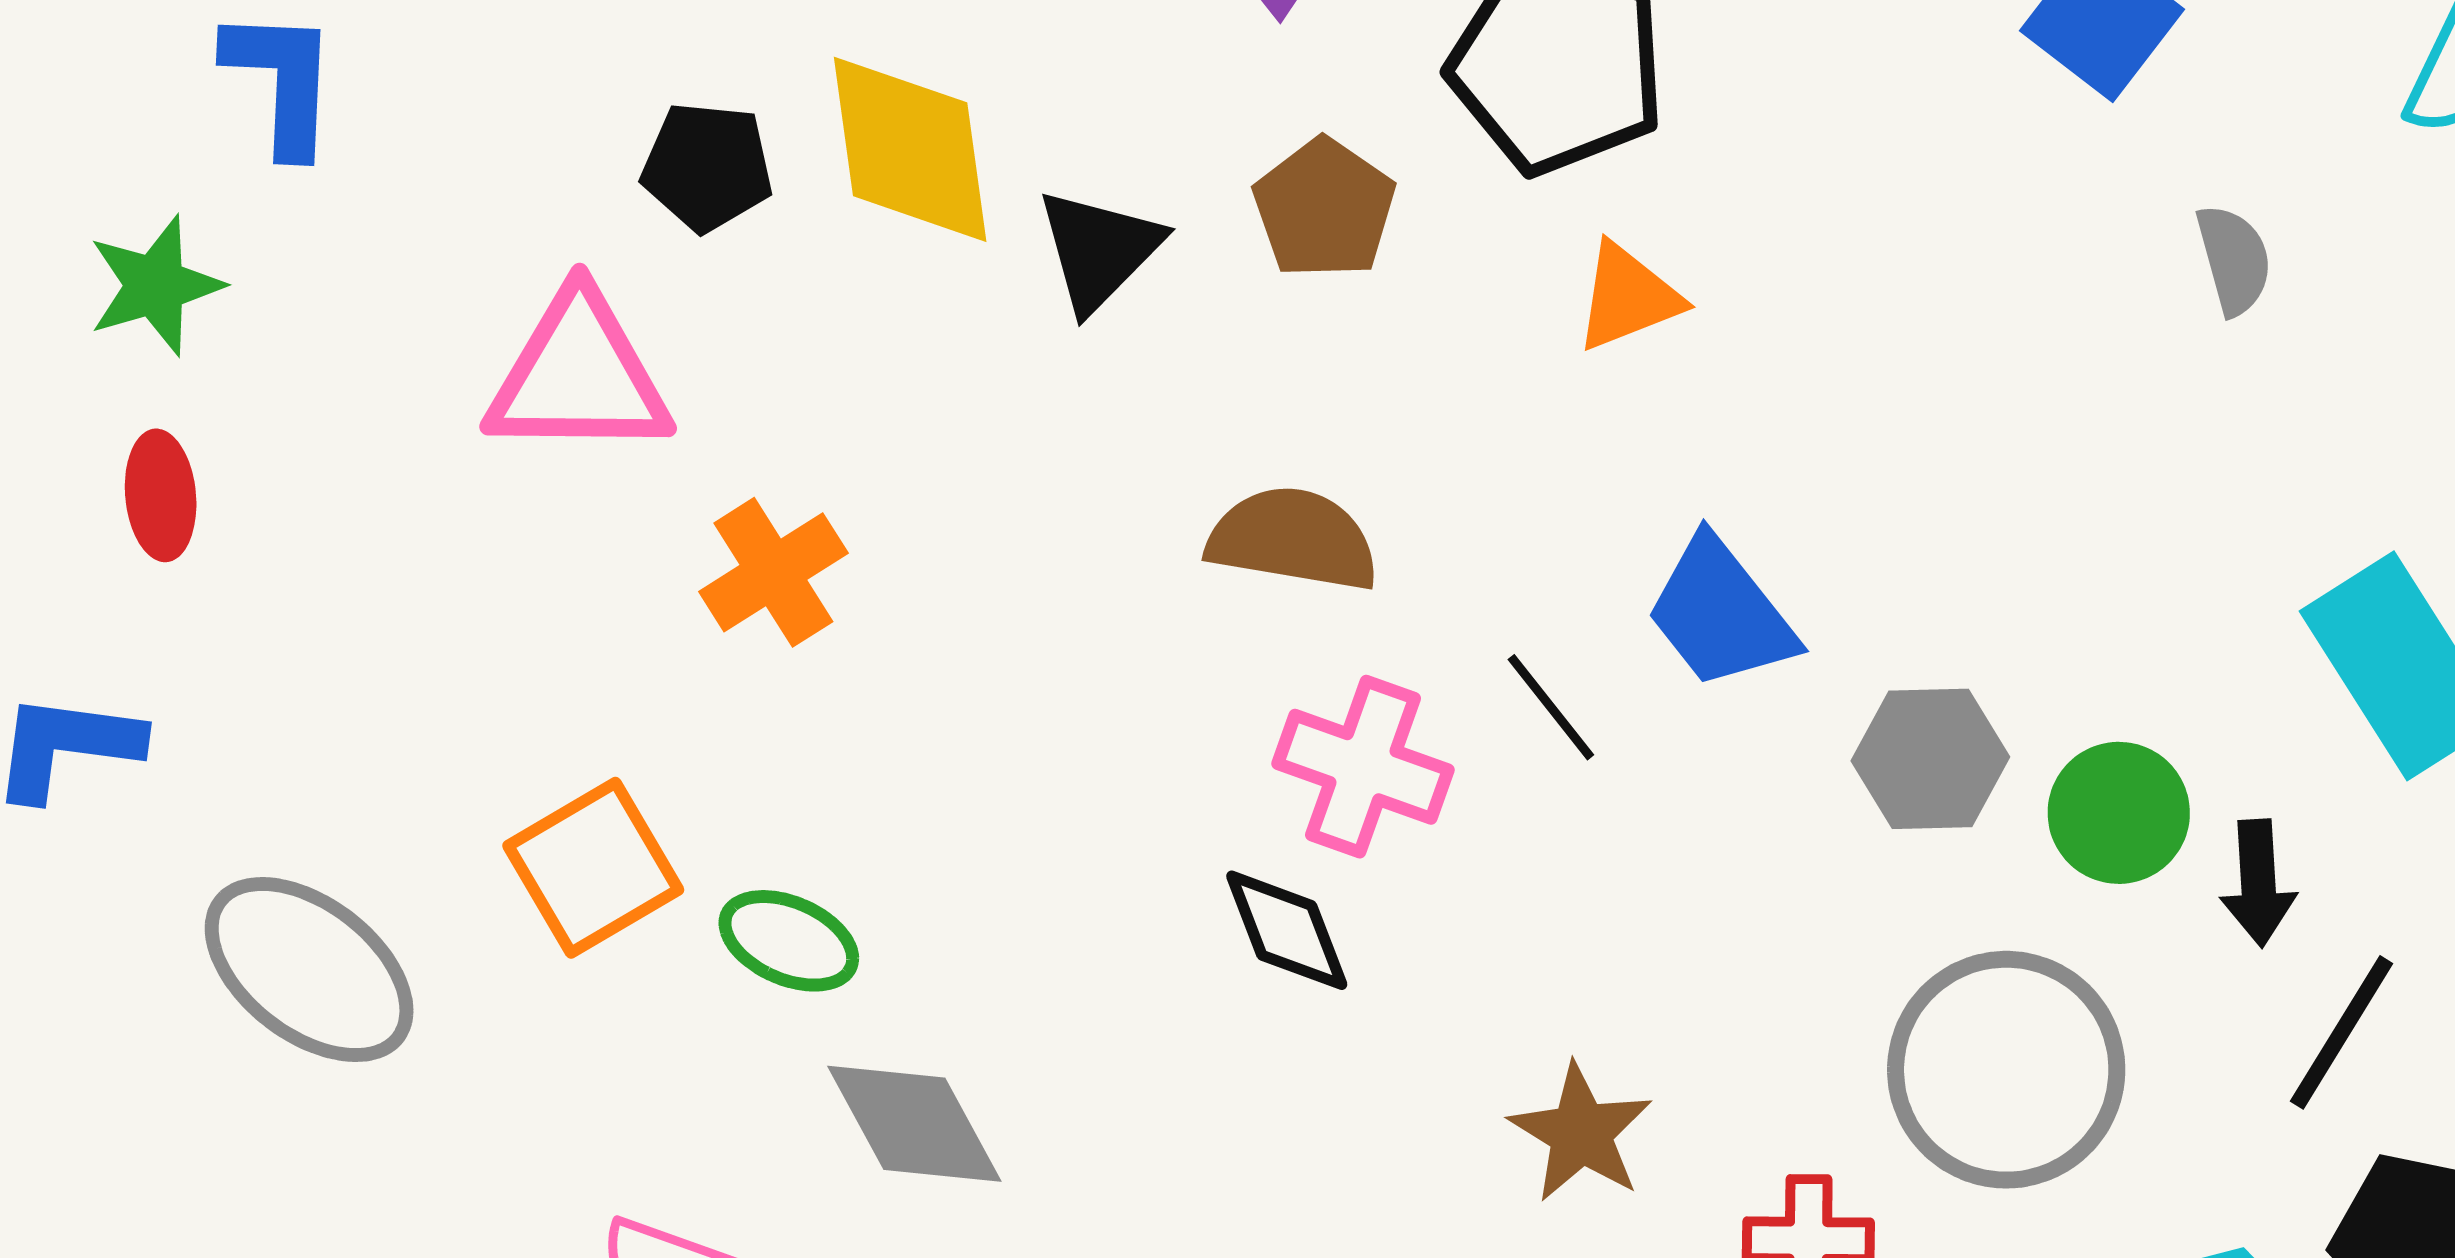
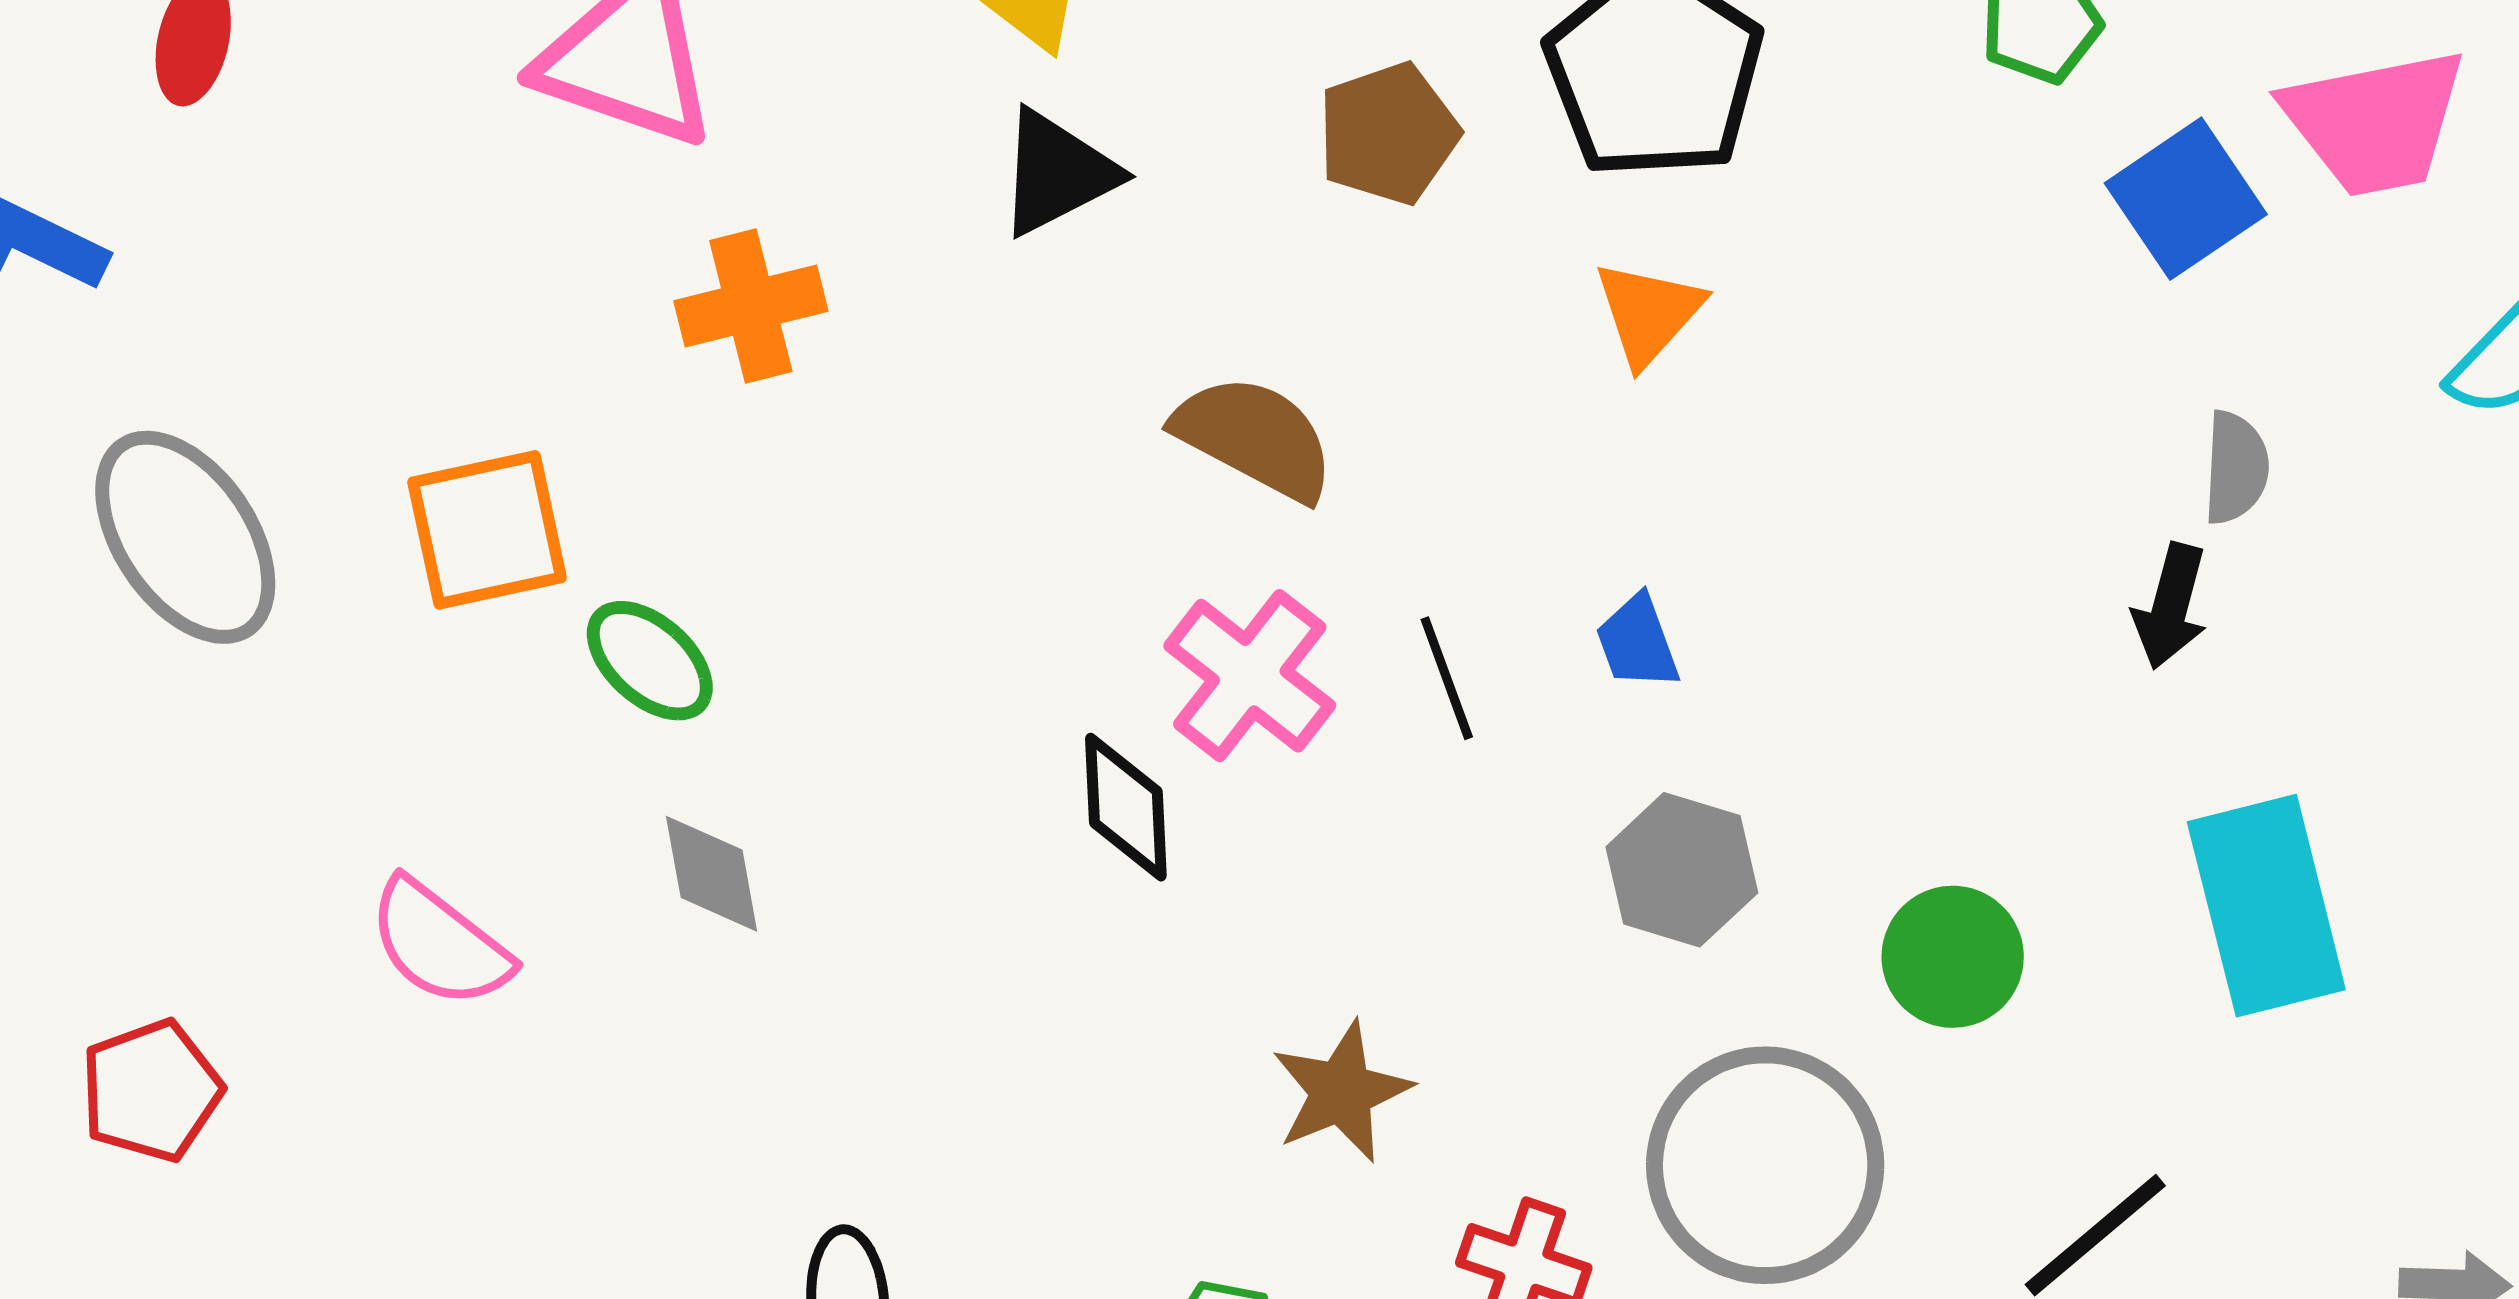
black triangle: (1099, 250) -> (1057, 173), moved
orange triangle: (1628, 297) -> (1649, 313), turned -45
blue trapezoid: (1721, 613) -> (1638, 642), size x0.6
gray hexagon: (1930, 759) -> (1682, 870), moved
black arrow: (2258, 883) -> (2171, 606), moved
gray diamond: (914, 1124) -> (712, 874), size x0.7

